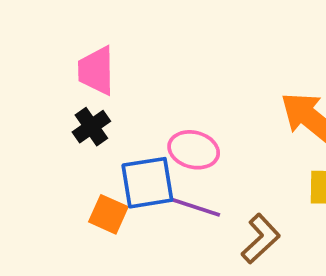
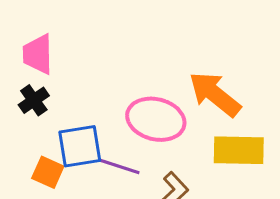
pink ellipse: (194, 150) -> (156, 119), moved, size x1.4

